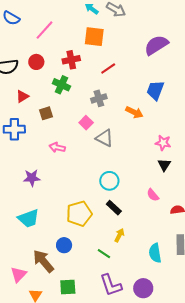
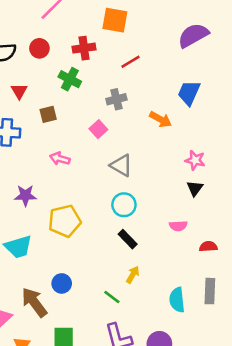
red triangle: (22, 96) -> (19, 91), turned -32
gray triangle: (104, 138) -> (121, 165), moved
pink semicircle: (153, 195) -> (178, 226), turned -56
yellow pentagon: (79, 214) -> (65, 221), moved

